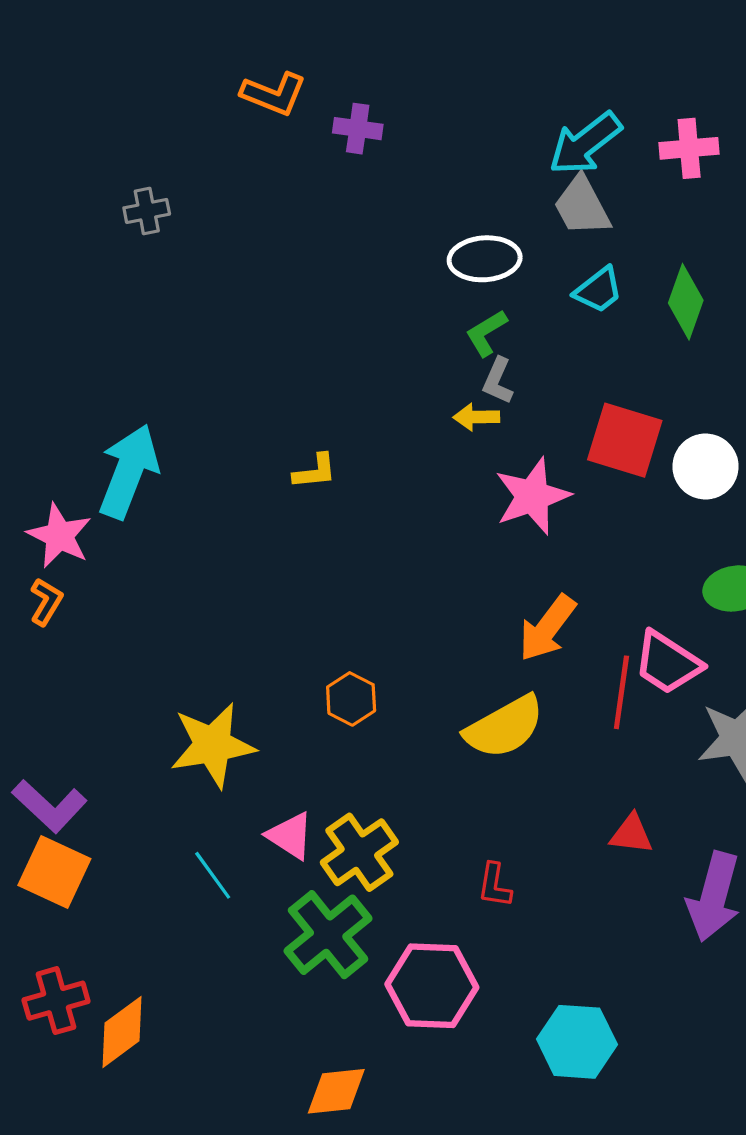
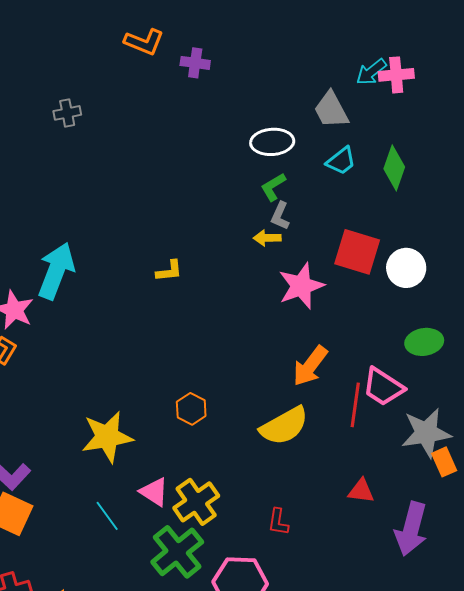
cyan arrow: (585, 143) -> (371, 72), moved, size x0.7

